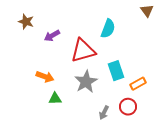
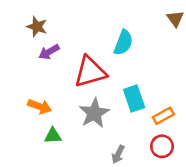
brown star: (26, 22) -> (37, 27), moved
red circle: (128, 107) -> (162, 146), moved

